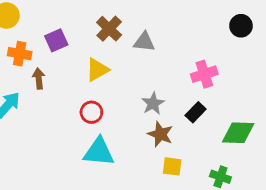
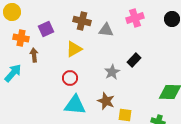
brown cross: (109, 29) -> (82, 21), turned -30
pink cross: (204, 74) -> (135, 18), moved
black rectangle: (196, 112) -> (134, 60), moved
brown star: (160, 134) -> (106, 101), moved

